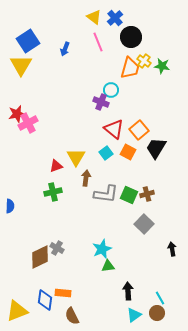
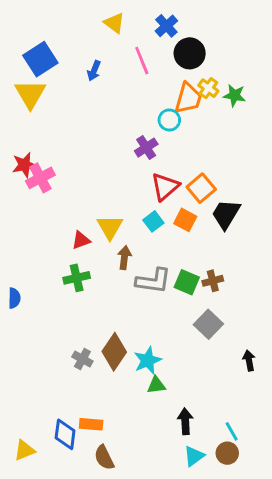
yellow triangle: (94, 17) -> (114, 23), moved
cyan circle: (111, 90) -> (169, 120), moved
purple cross: (101, 102) -> (146, 148), turned 35
red triangle: (114, 129) -> (165, 187), turned 40
brown diamond: (40, 257) -> (114, 352), moved, turned -30
yellow triangle: (17, 311) -> (24, 450), size x0.7

